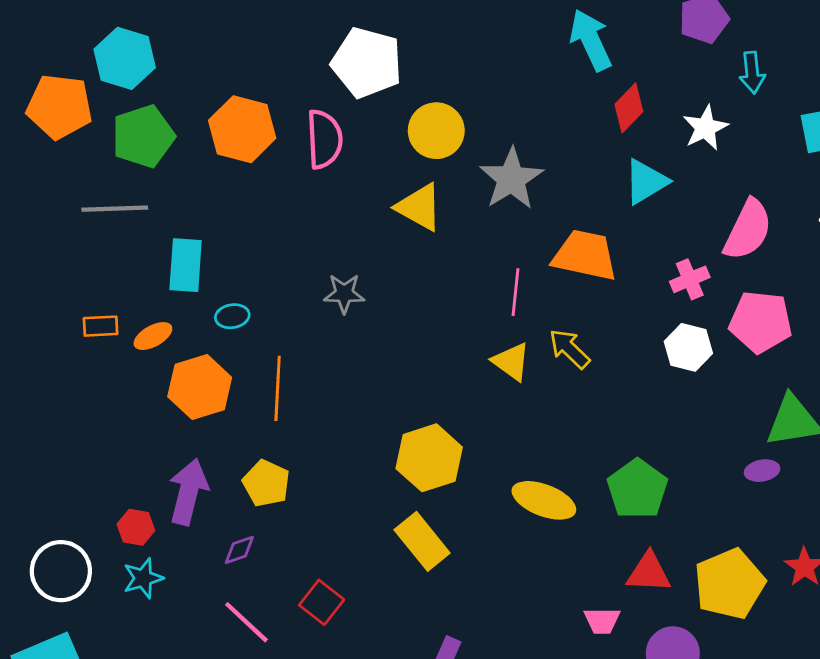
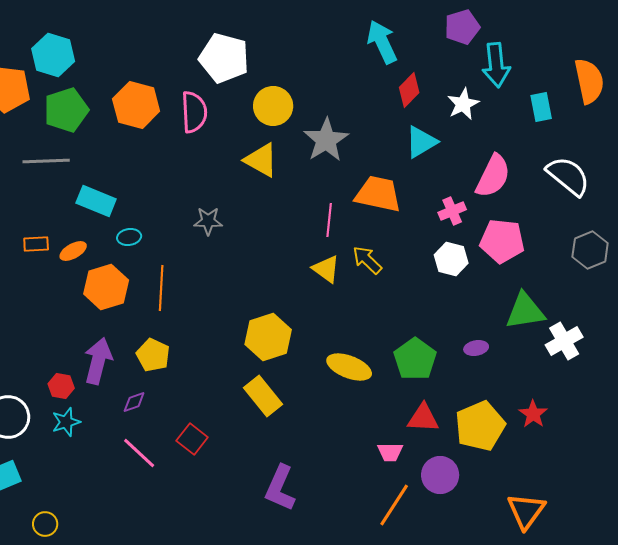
cyan arrow: (752, 73) -> (496, 65), size x1.5
cyan rectangle: (186, 265) -> (96, 201), turned -72
purple ellipse: (762, 471) -> (476, 348), moved

